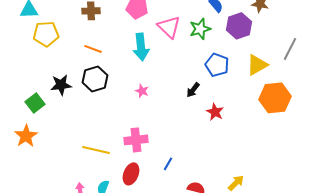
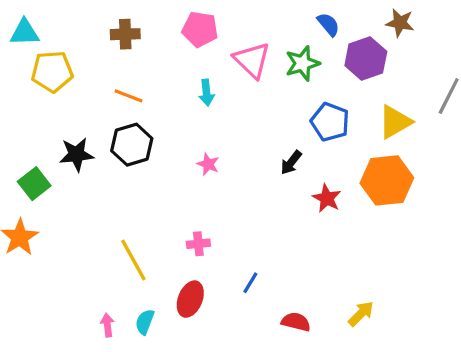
cyan arrow: (141, 47) -> (207, 93), size x0.6
orange hexagon: (275, 98) -> (387, 180), moved
pink cross: (136, 140) -> (198, 244), size x0.6
yellow line: (96, 150) -> (133, 260), turned 48

